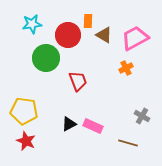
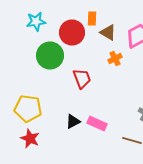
orange cross: (126, 68) -> (115, 58), moved

